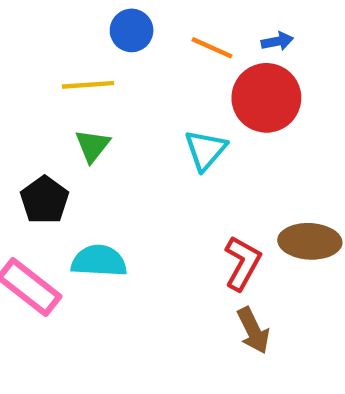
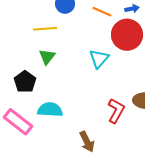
brown arrow: (253, 331) -> (87, 142), moved

